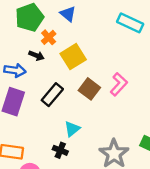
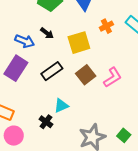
orange cross: (49, 37) -> (106, 26), moved

